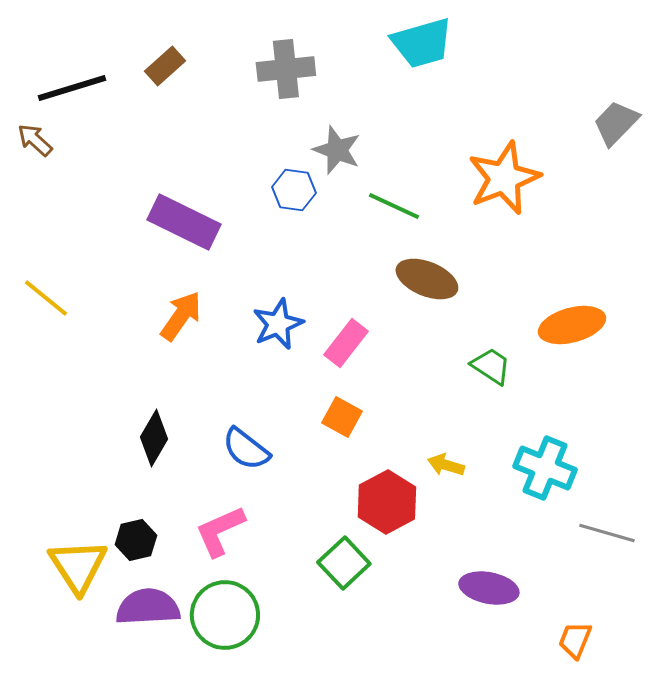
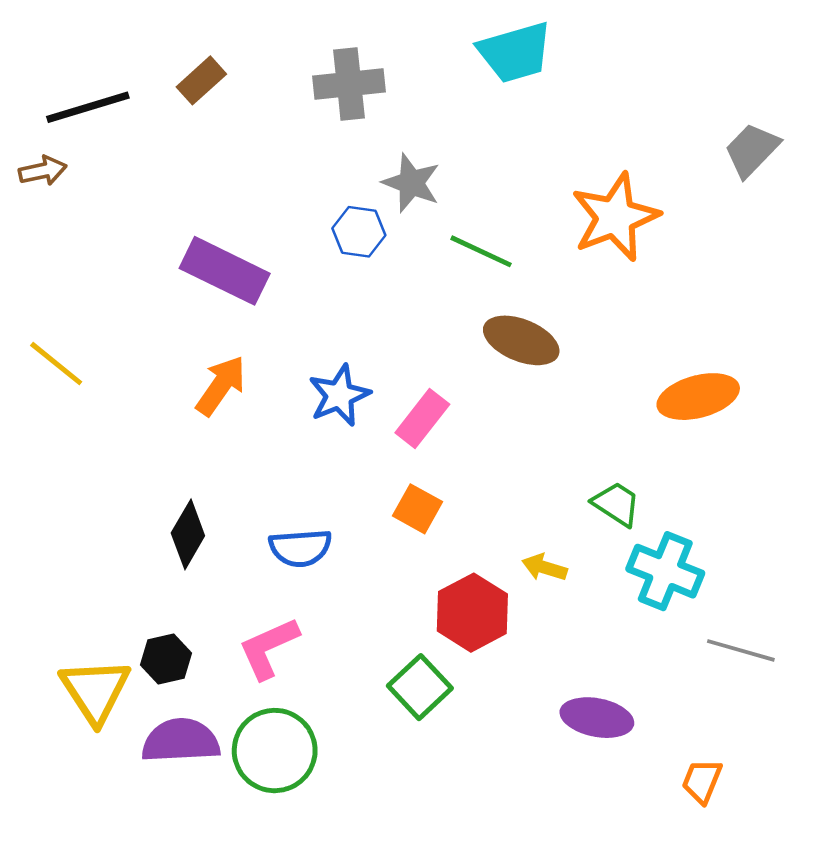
brown arrow: (35, 140) -> (43, 171), turned 126
green trapezoid: (491, 366) -> (616, 504), moved
blue semicircle: (246, 449) -> (300, 548), turned -42

